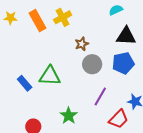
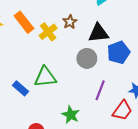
yellow cross: (63, 17) -> (48, 32), moved
black triangle: (126, 36) -> (98, 33), moved
brown star: (82, 44) -> (70, 22), moved

